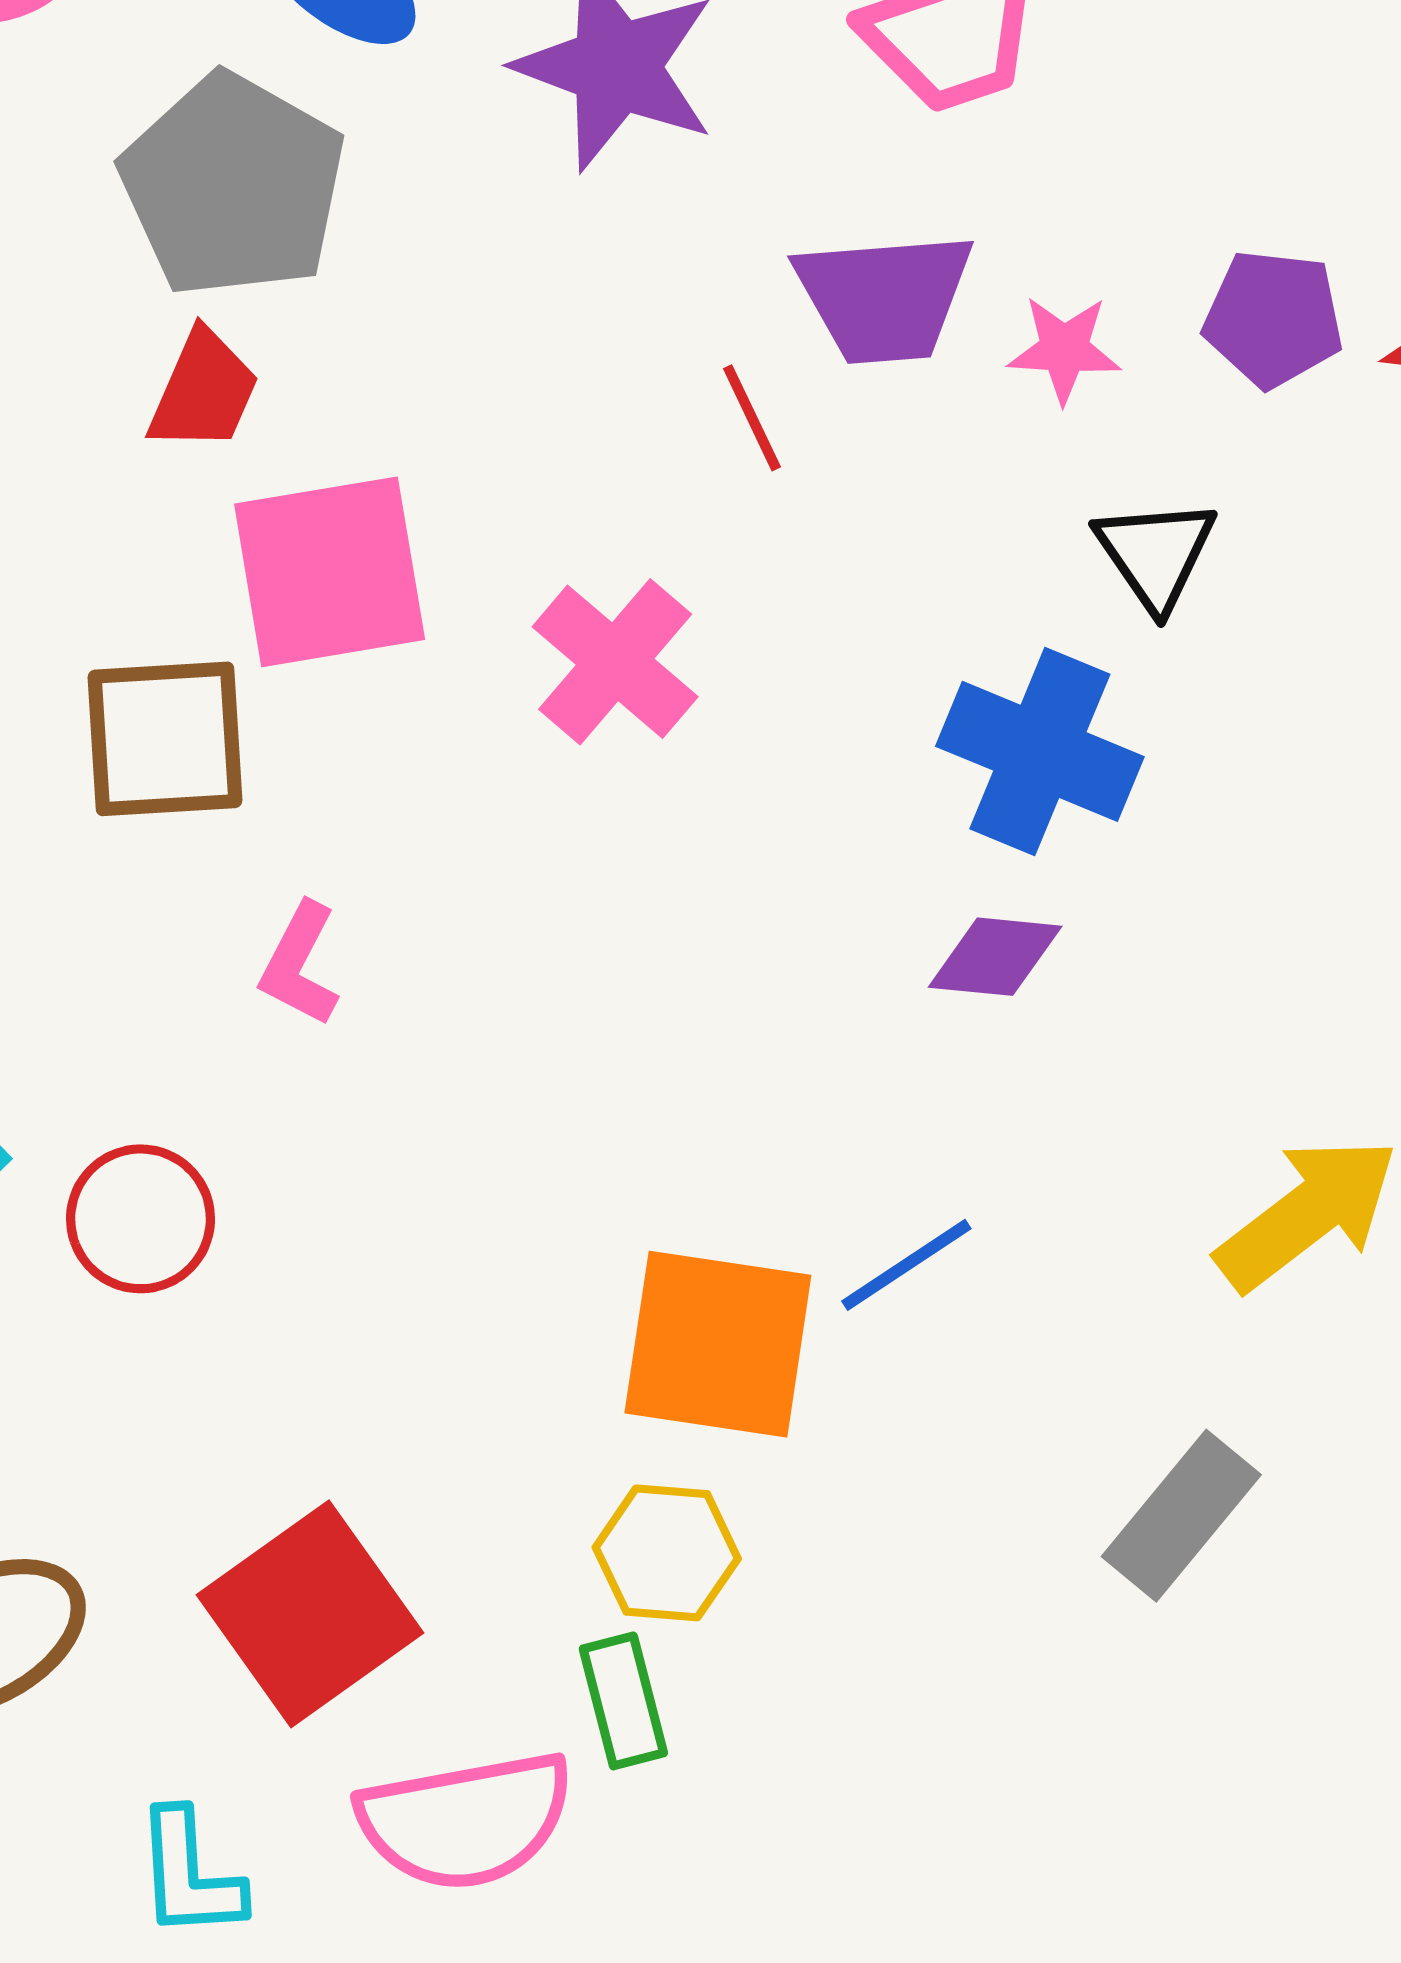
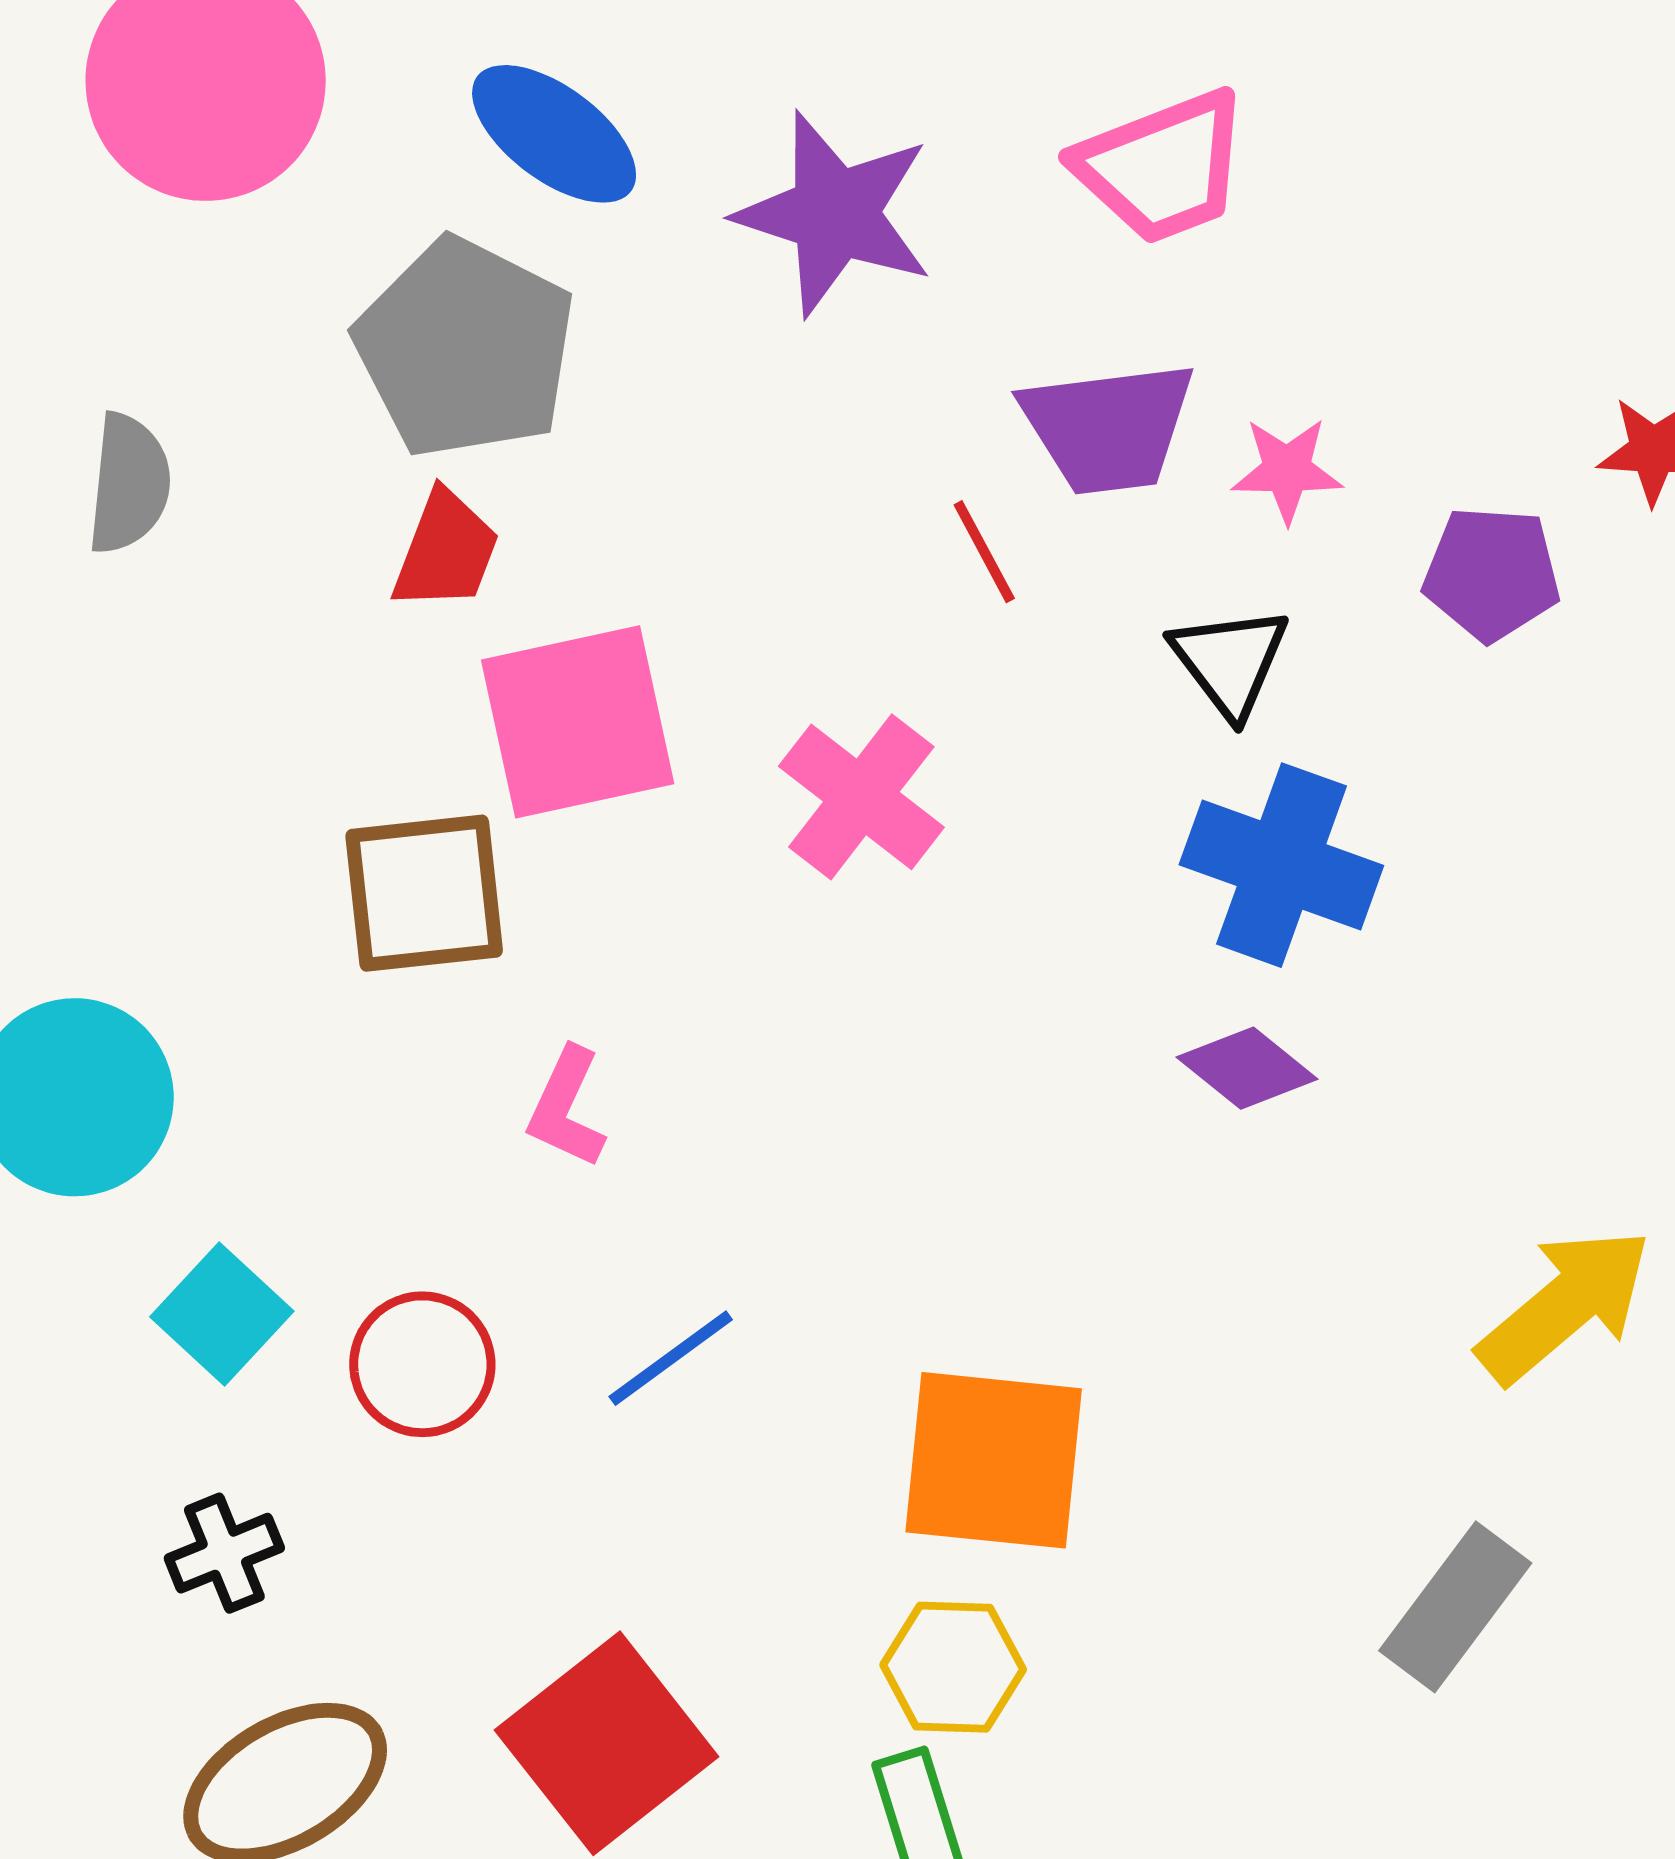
purple pentagon: (1273, 319) -> (1492, 574), moved
black triangle: (1156, 554) -> (1230, 661), moved
purple diamond: (995, 957) -> (1247, 1068), turned 36
blue line: (906, 1265) -> (671, 1358), moved

